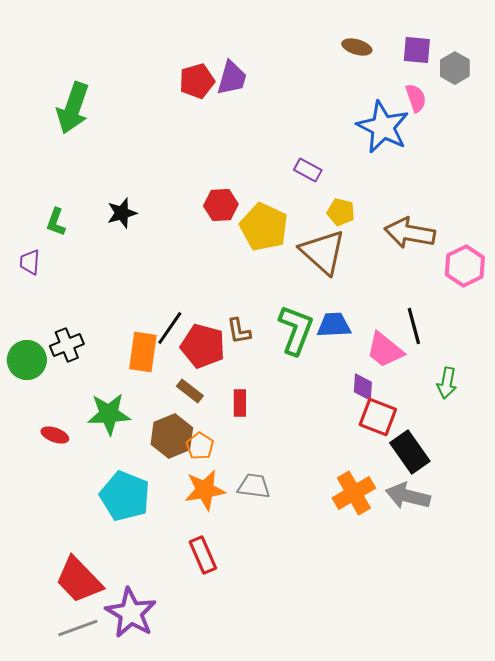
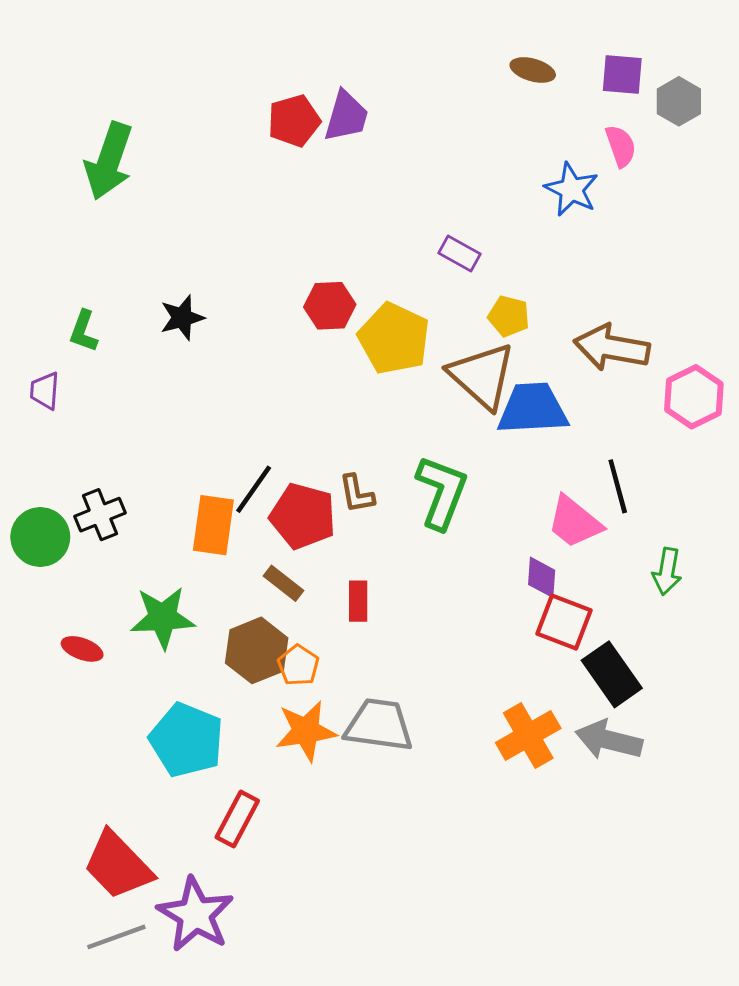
blue star: (383, 127) -> (571, 189), size x0.7
blue trapezoid: (334, 325) -> (533, 409), moved, size x1.4
gray trapezoid: (254, 486) -> (379, 725), size x1.4
red rectangle: (203, 555) -> (237, 819), moved, turned 51

